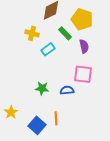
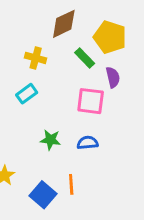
cyan rectangle: (48, 49) -> (27, 94), moved
pink square: (83, 74) -> (91, 101), moved

